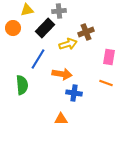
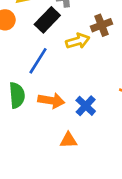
orange arrow: (62, 74) -> (51, 101), moved
blue cross: (74, 93) -> (86, 106), turned 35

